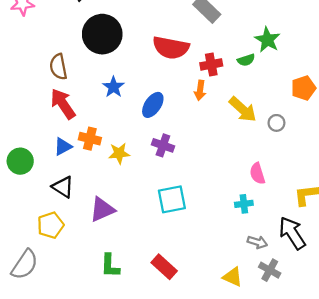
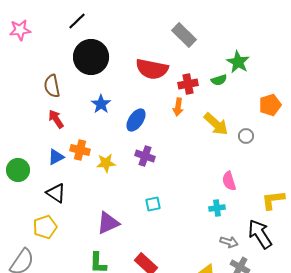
red arrow: (63, 104) -> (56, 119), size x0.7
cyan square: (172, 199) -> (153, 204), size x0.6
purple triangle: (102, 209) -> (108, 223), moved

